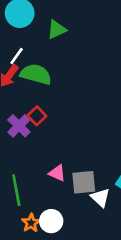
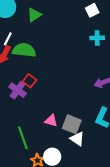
gray square: (84, 182) -> (72, 124), turned 36
white triangle: (100, 198) -> (77, 139), moved

